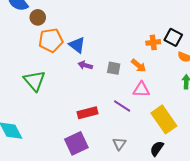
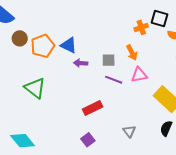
brown circle: (38, 17) -> (20, 38), moved
orange arrow: (139, 66) -> (132, 53), turned 35
purple line: (122, 106) -> (114, 80), moved
purple square: (76, 143) -> (88, 140), size x0.6

